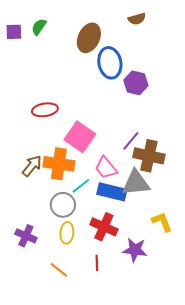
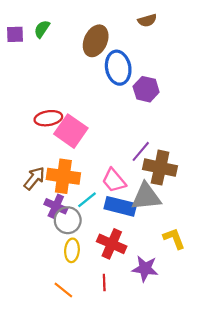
pink square: (80, 137) -> (71, 131), moved
purple cross: (26, 236) -> (56, 206), moved

